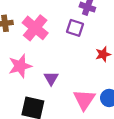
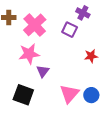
pink star: (20, 66) -> (29, 54), moved

